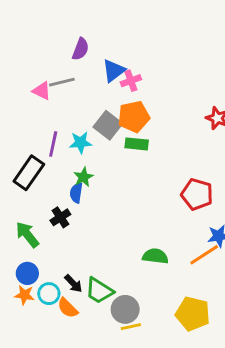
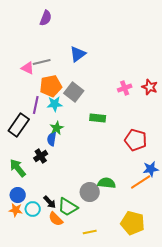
purple semicircle: (81, 49) -> (46, 18), moved
pink cross: (131, 81) -> (125, 88), moved
orange pentagon: (134, 117) -> (51, 86), moved
green rectangle: (137, 144) -> (98, 118), moved
orange semicircle: (68, 308) -> (56, 219), moved
gray circle: (125, 309) -> (90, 192), moved

